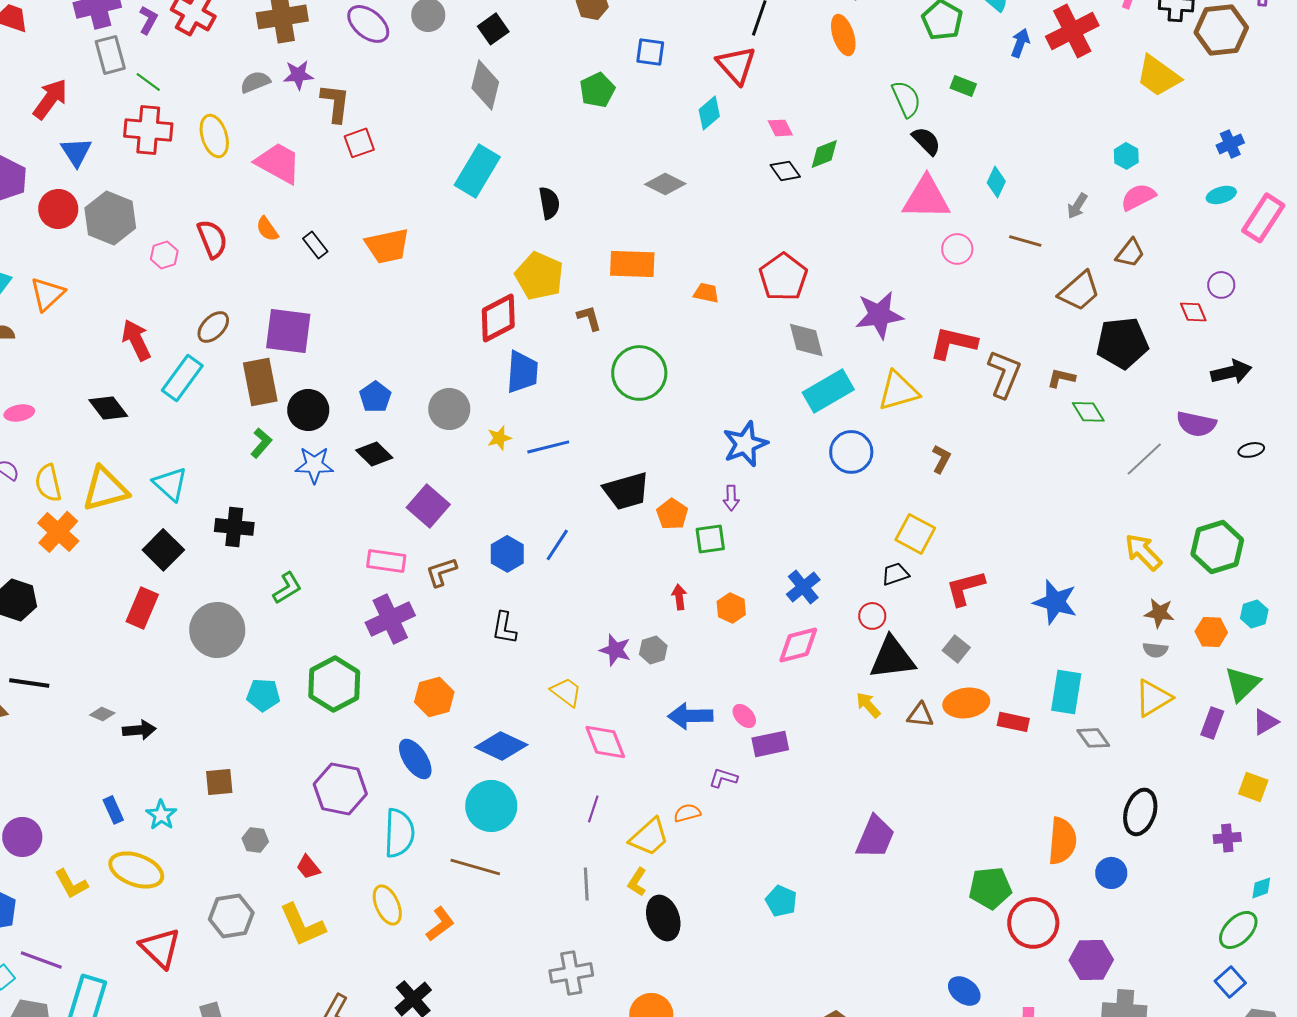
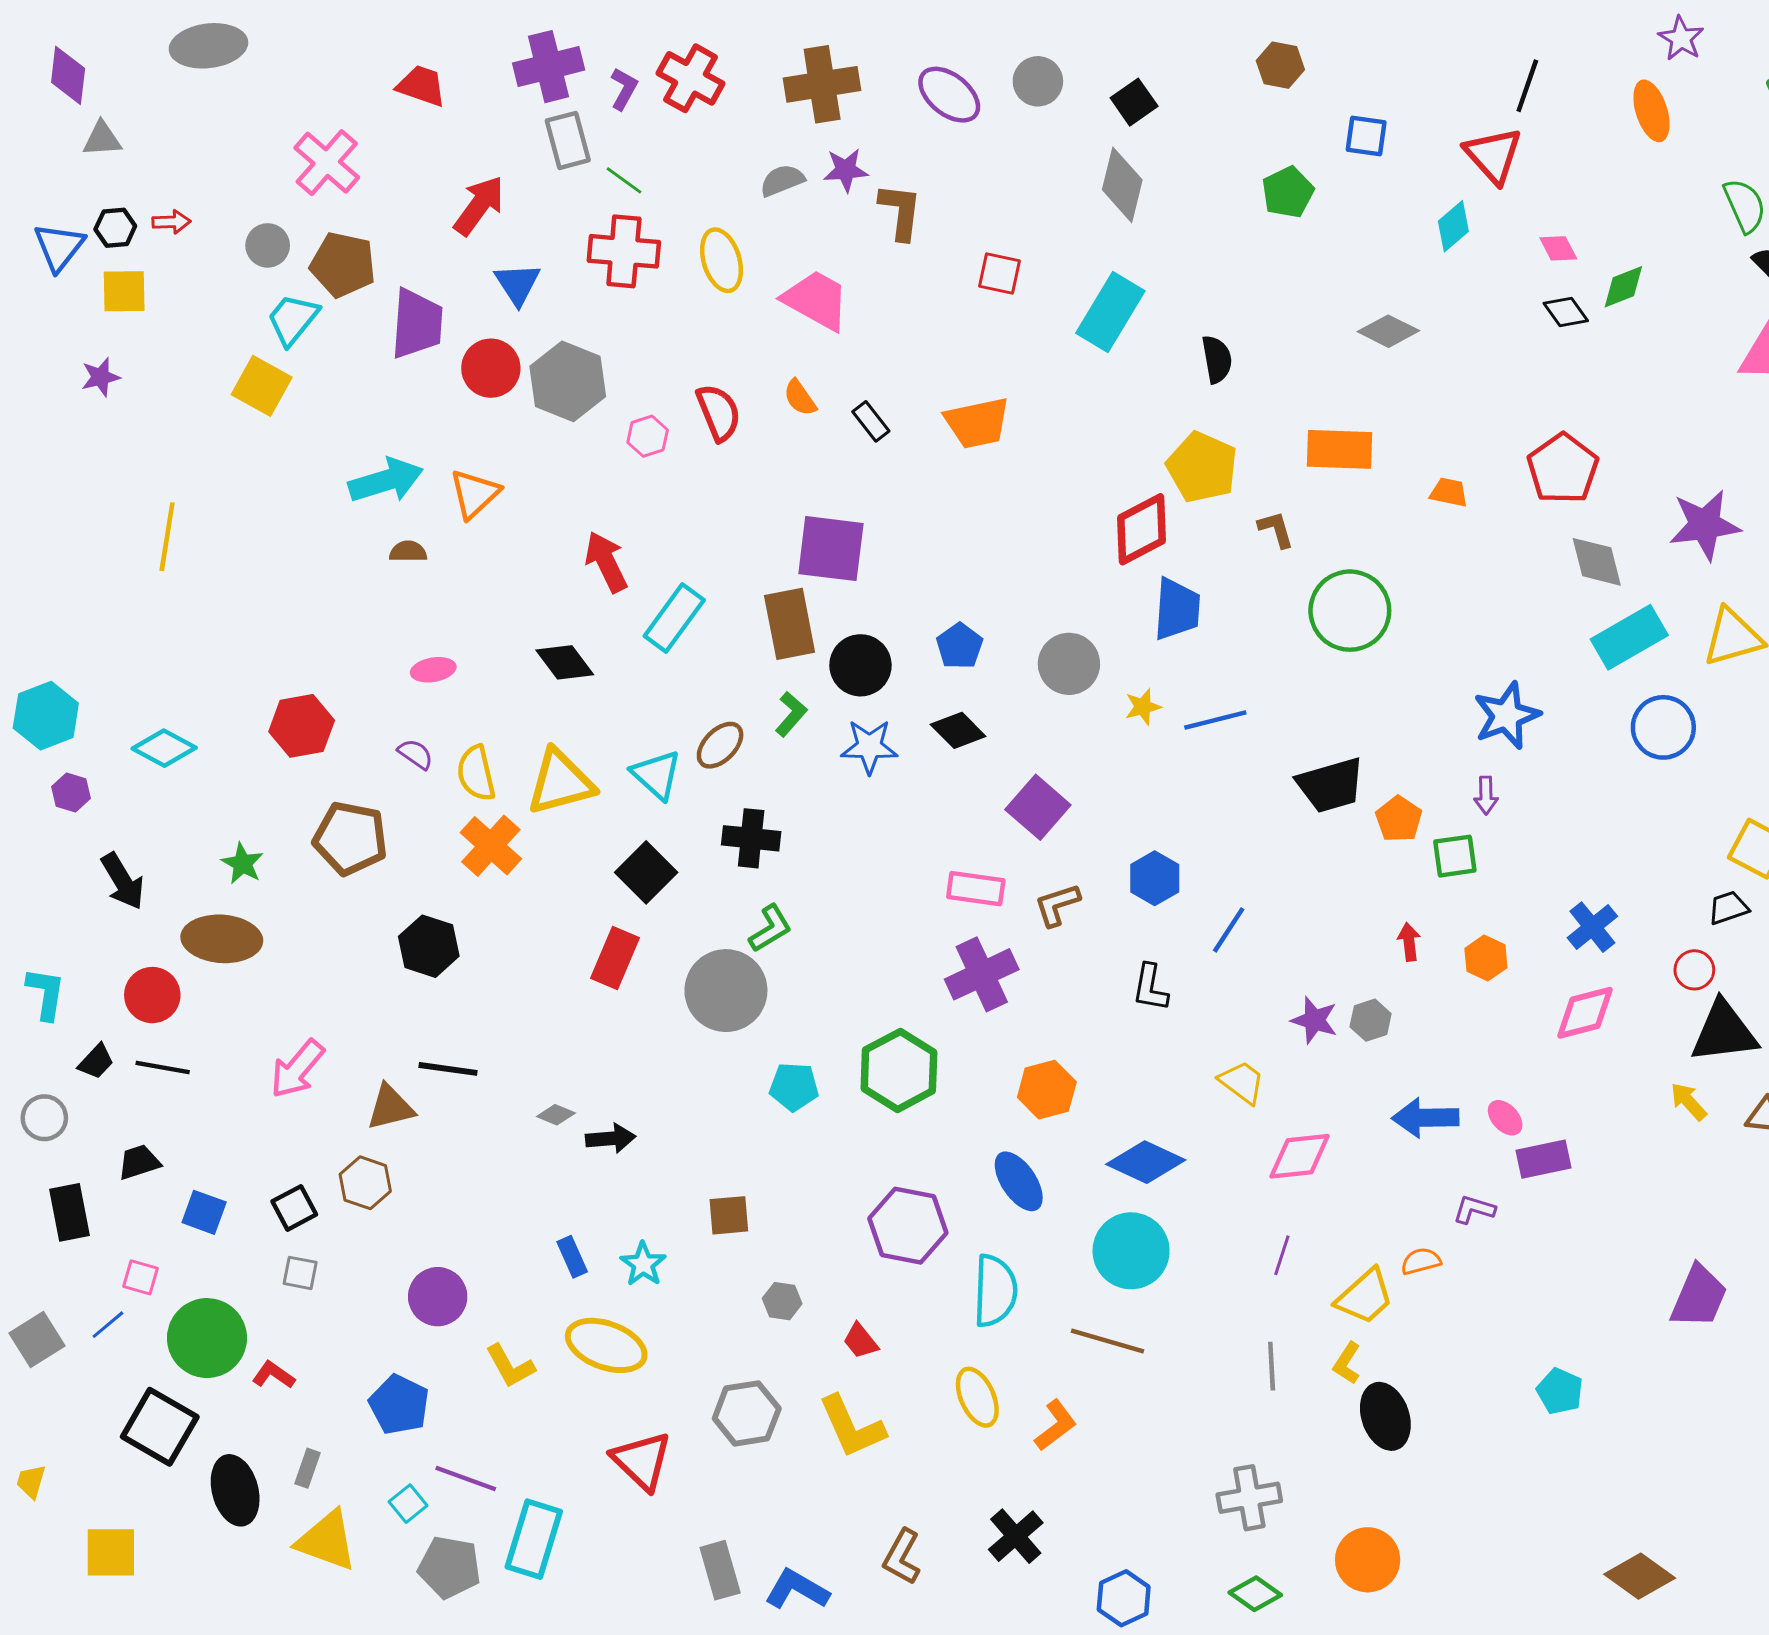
red square: (359, 143) -> (999, 274), moved, turned 32
brown ellipse: (213, 327) -> (720, 745), moved
blue line: (557, 545) -> (1229, 930), moved
green L-shape: (287, 588) -> (770, 928), moved
pink diamond: (605, 742) -> (1300, 1156), turned -75

